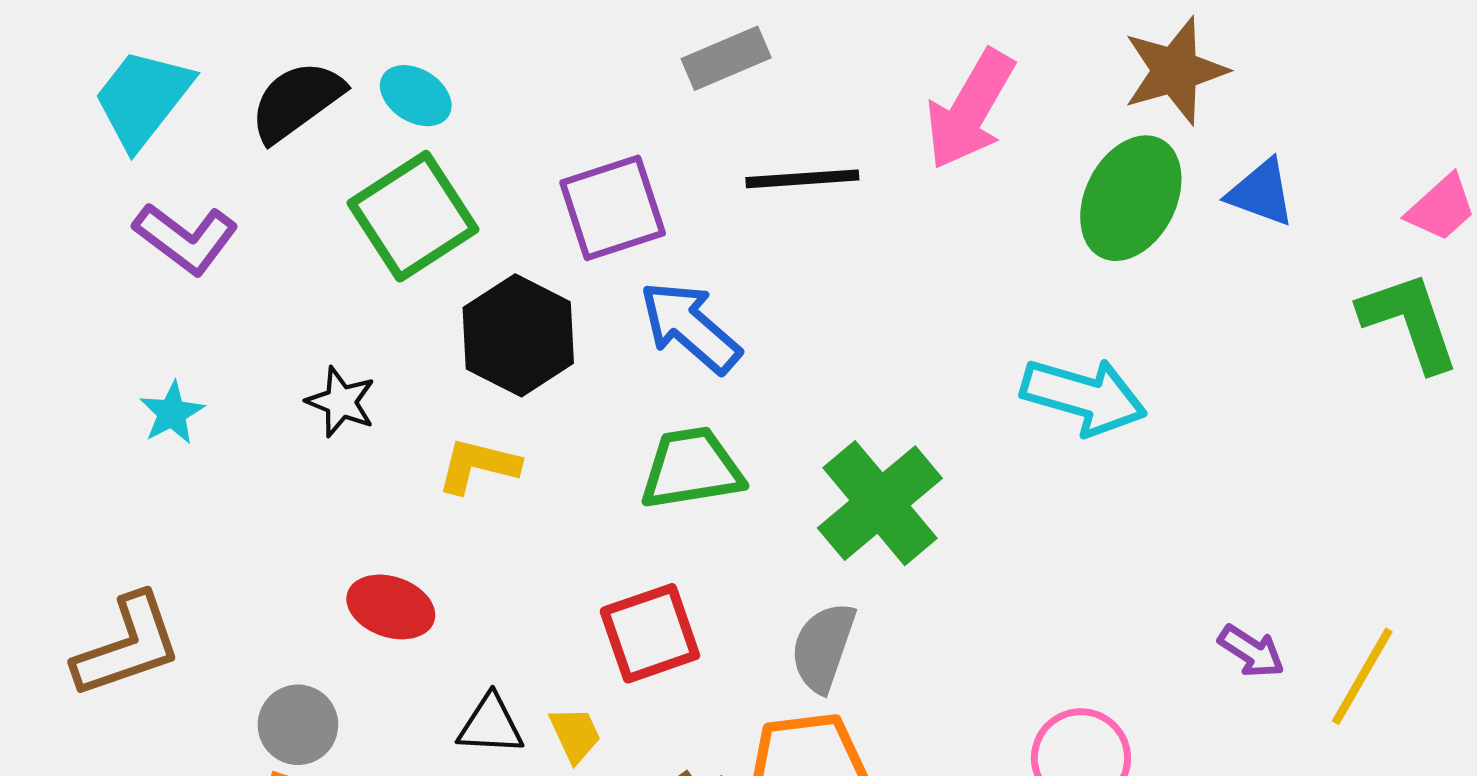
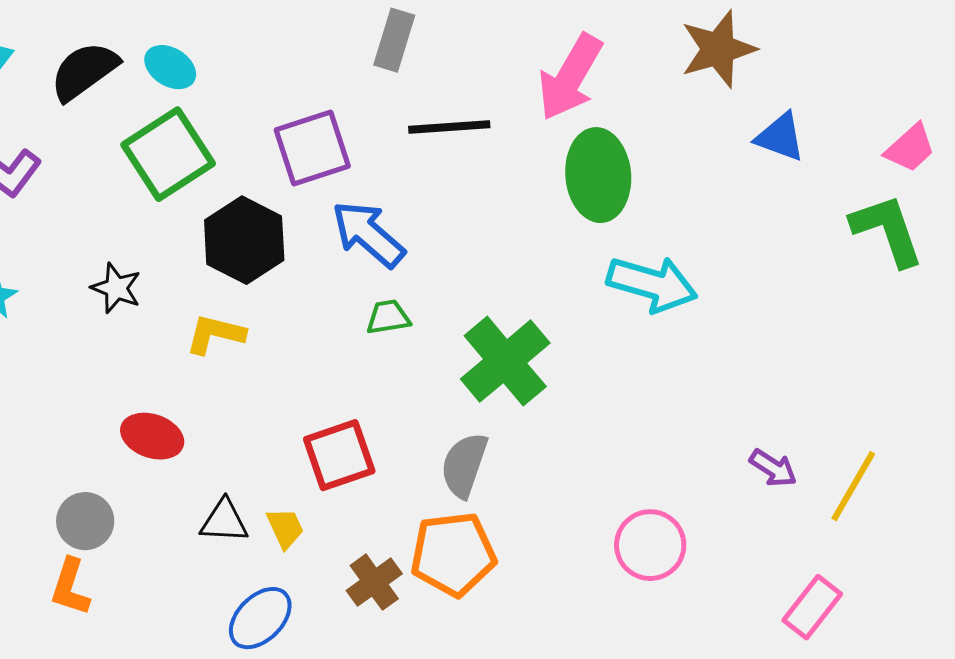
gray rectangle: (726, 58) -> (394, 40), turned -50
green ellipse: (1131, 198) -> (598, 175), moved, turned -32
green trapezoid: (692, 468) -> (388, 317), moved, size x0.6

